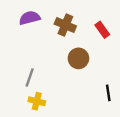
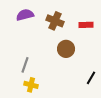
red rectangle: (102, 30) -> (86, 25), turned -56
black line: (108, 93) -> (91, 78), turned 40

